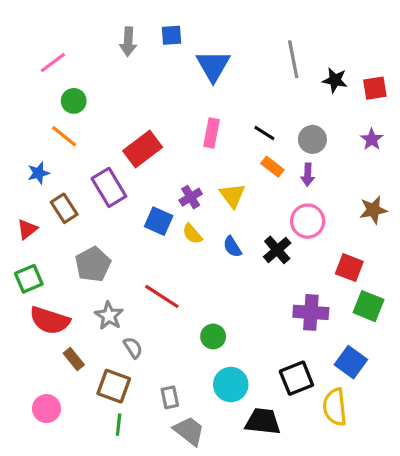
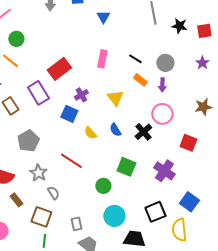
blue triangle: (213, 66) -> (103, 17), size x0.6
purple cross: (191, 197) -> (81, 95), moved
yellow semicircle: (192, 234) -> (90, 133), moved
green square: (369, 306) -> (126, 167), moved
purple cross: (311, 312) -> (164, 171), turned 30

